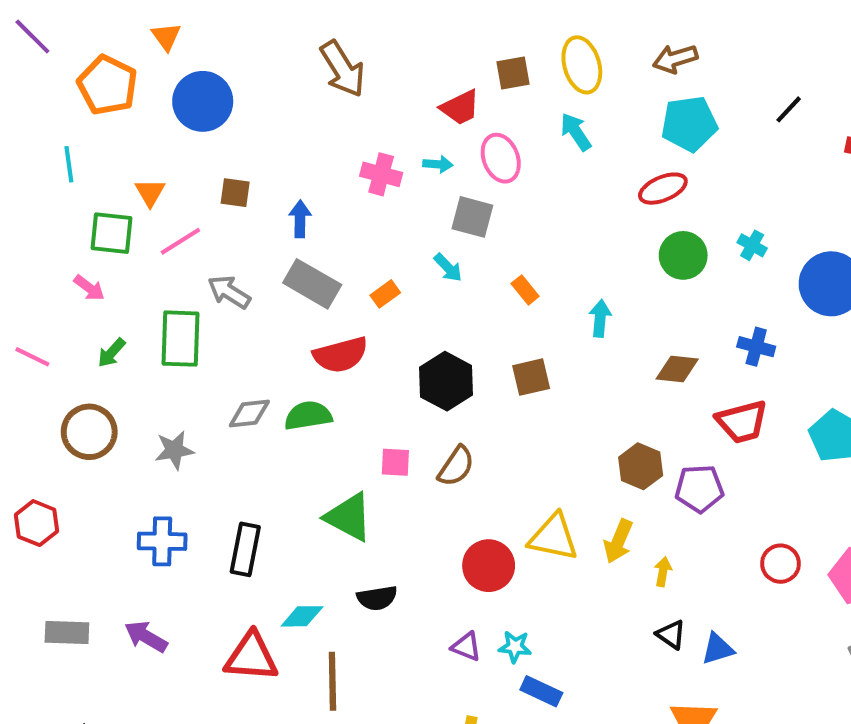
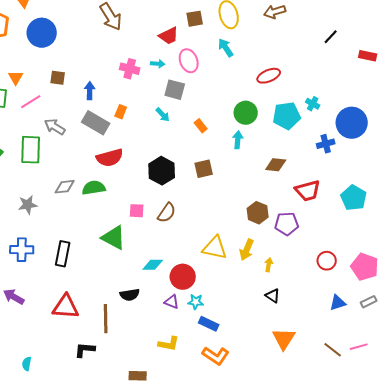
cyan pentagon: (689, 124) -> (287, 116), moved
green circle: (683, 255) -> (246, 113), moved
orange rectangle: (385, 294) -> (121, 112), moved, turned -32
blue cross: (756, 347) -> (326, 144), moved, turned -30
red circle: (489, 566) -> (183, 277), moved
black semicircle: (377, 598) -> (130, 295), moved
cyan diamond: (302, 616) -> (153, 265), moved
blue triangle: (718, 649) -> (338, 303), moved

